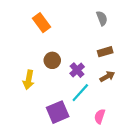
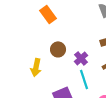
cyan line: (80, 93) -> (84, 79), turned -60

